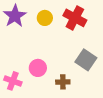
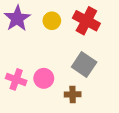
gray square: (86, 60) -> (84, 65), moved
pink cross: (13, 81) -> (16, 79), moved

